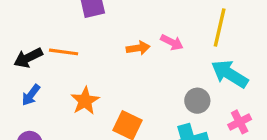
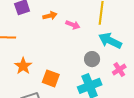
orange arrow: (138, 48) -> (50, 16), moved

